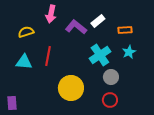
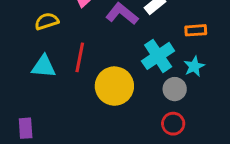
orange rectangle: (125, 30) -> (196, 30), moved
cyan star: (129, 52) -> (194, 66), moved
yellow circle: (71, 88) -> (114, 86), moved

